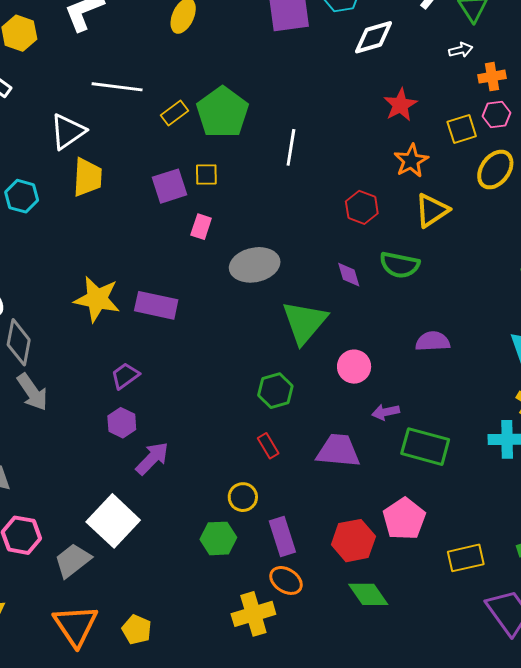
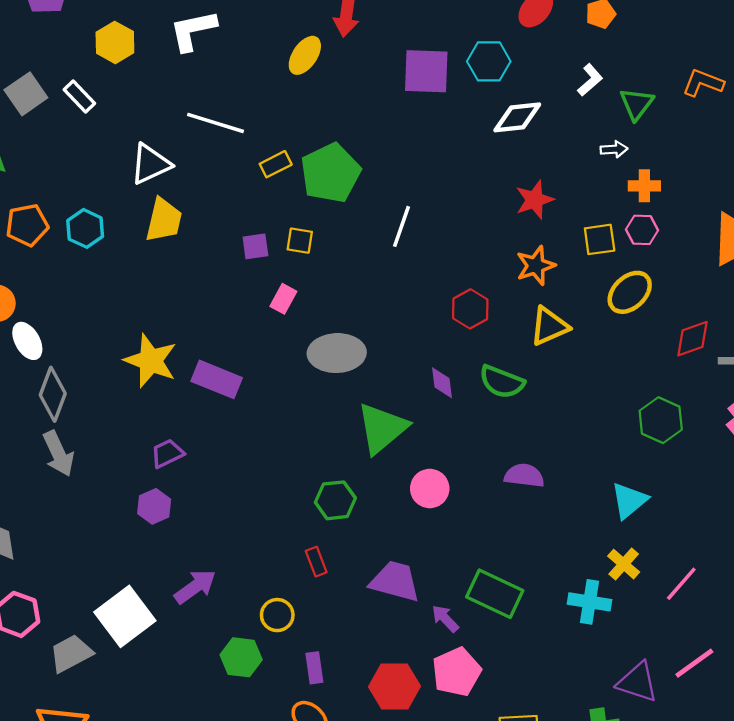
purple square: (169, 186) -> (255, 246), size x0.7
purple arrow: (386, 412) -> (445, 619), moved, turned 48
purple arrow: (152, 458) -> (195, 587), moved
purple rectangle: (282, 537) -> (314, 668), size x0.7

